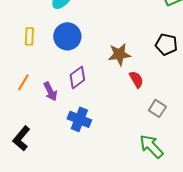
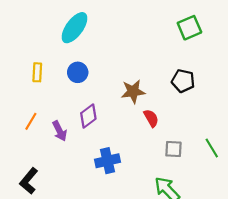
blue circle: (67, 36) -> (78, 72), size x0.7
gray square: (157, 108) -> (173, 149), turned -30
blue cross: (79, 119) -> (107, 161), moved, turned -35

